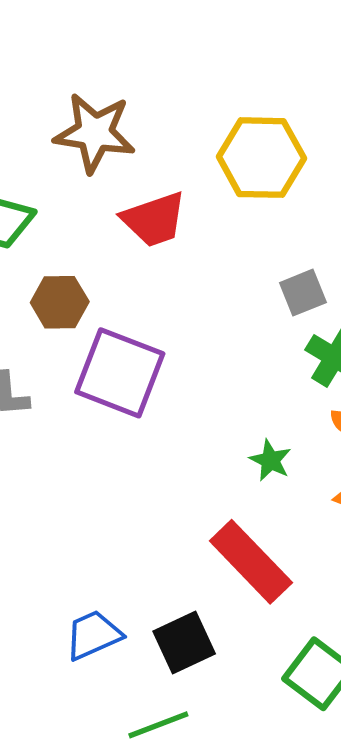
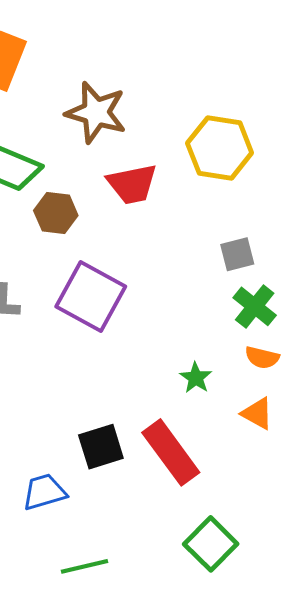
brown hexagon: (60, 302) -> (56, 213), moved
black square: (184, 643) -> (101, 447), moved

